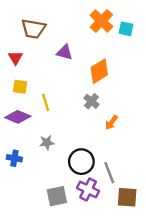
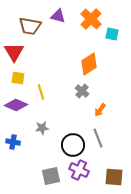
cyan square: (126, 29) -> (112, 34), moved
purple triangle: (65, 52) -> (58, 16), moved
red triangle: (16, 58) -> (14, 52), size x1.5
gray line: (109, 173) -> (98, 138), moved

